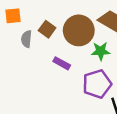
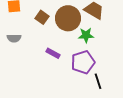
gray semicircle: (26, 39) -> (14, 38), moved, turned -96
purple rectangle: (62, 63) -> (53, 53), moved

